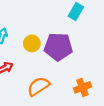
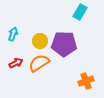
orange semicircle: (38, 86) -> (39, 63), moved

